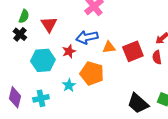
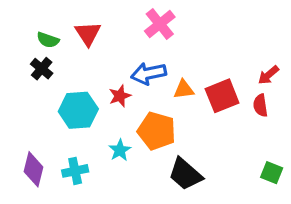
green semicircle: (24, 16) -> (48, 40), turned 88
red triangle: (49, 24) -> (88, 34), moved
black trapezoid: (138, 103) -> (185, 174), moved

